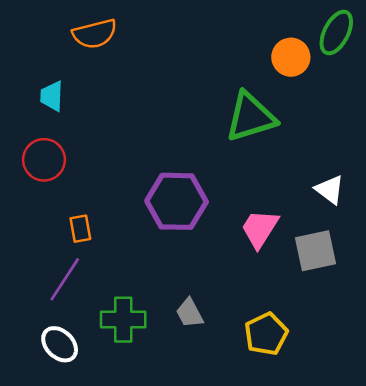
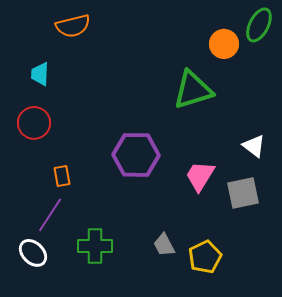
gray trapezoid: (189, 313) -> (164, 245), moved
white ellipse: (60, 344) -> (33, 253), moved

